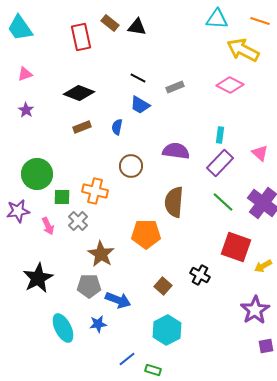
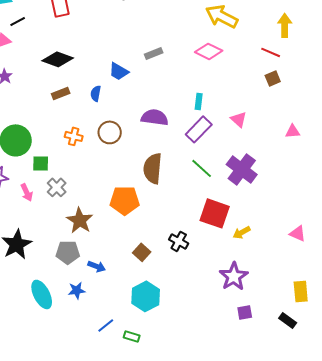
black line: (138, 78) -> (18, 21), moved, turned -56
orange cross: (95, 191) -> (74, 136), moved, size x0.7
blue arrow: (118, 300) -> (97, 266), size x0.7

